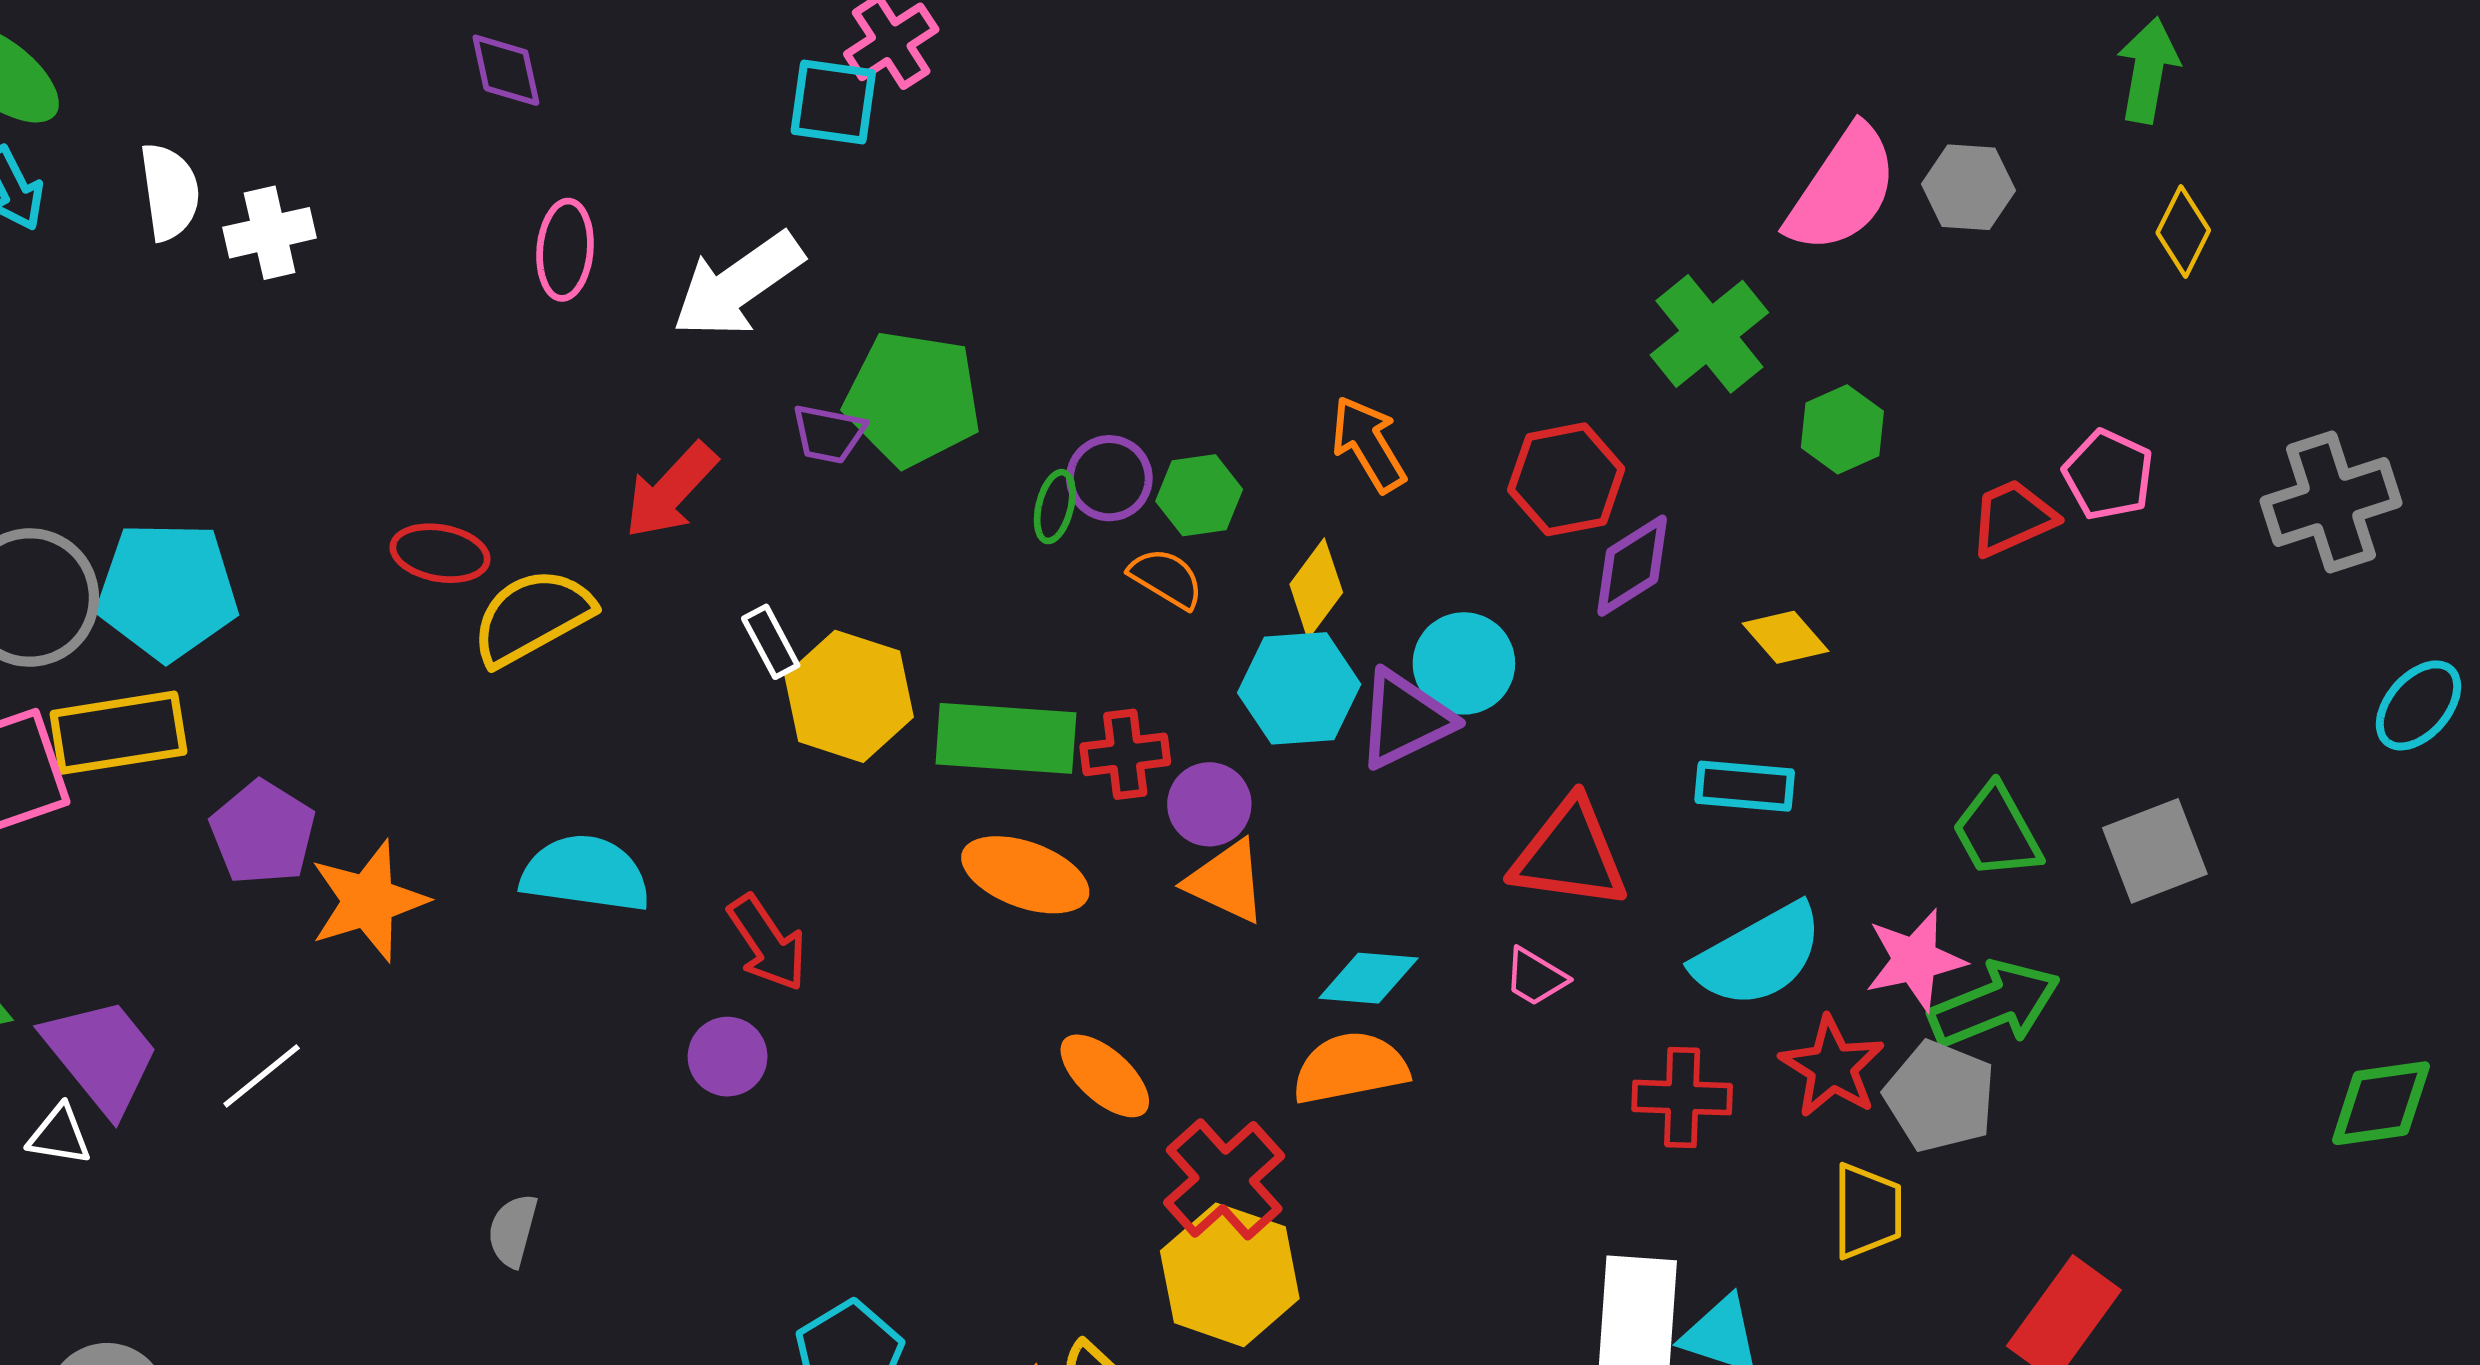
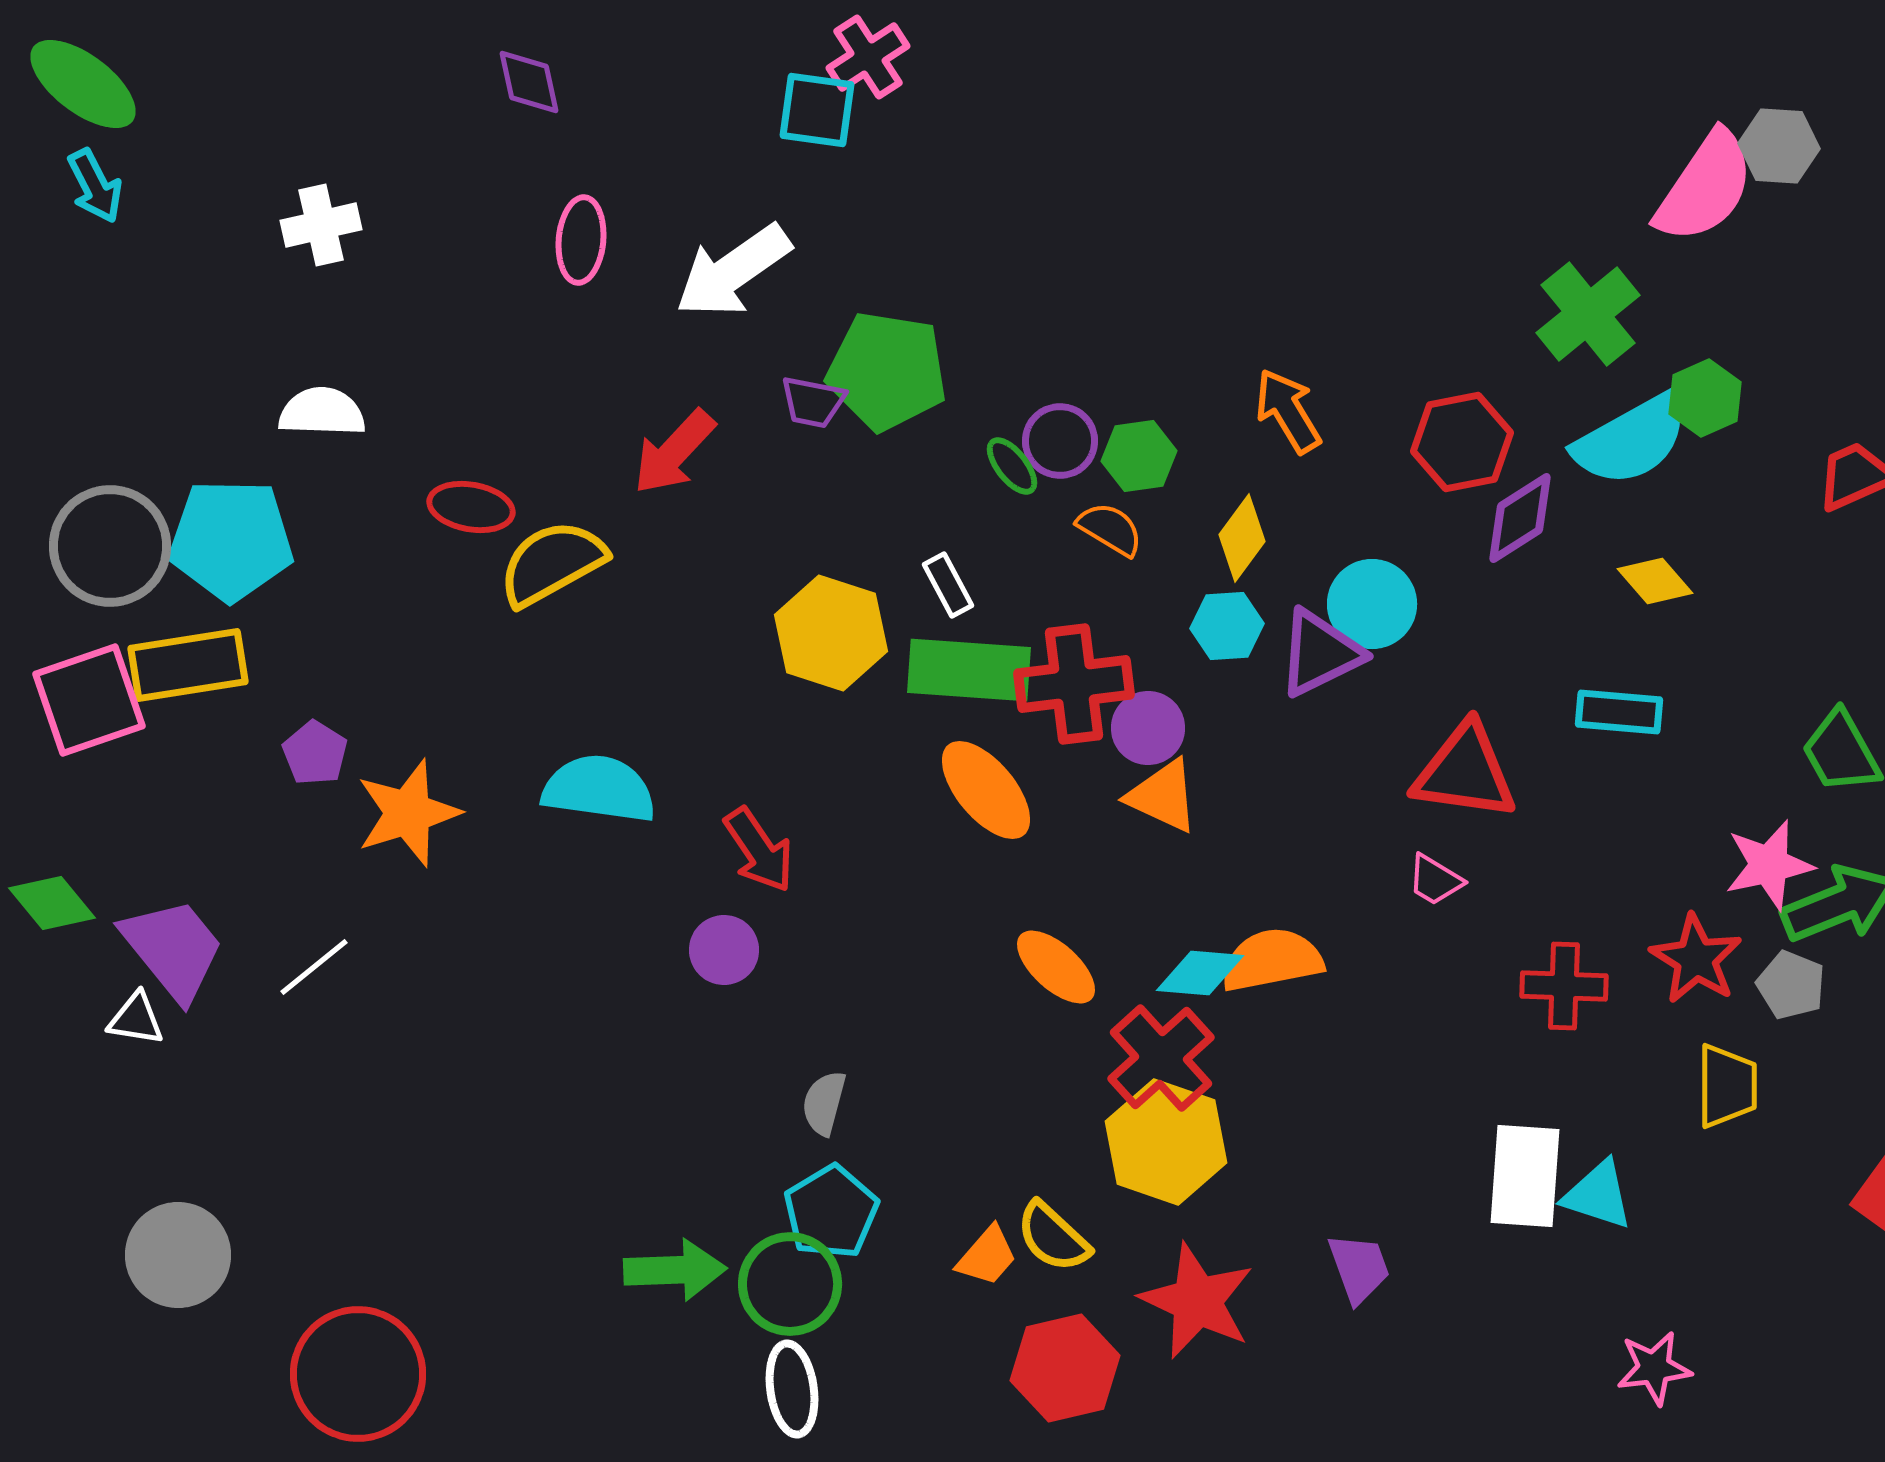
gray hexagon: (1968, 187) -> (1779, 146), moved
white semicircle: (170, 192) -> (322, 412), moved, turned -80
green ellipse: (1055, 507) -> (1012, 466), turned -52
white rectangle: (771, 642) -> (948, 585), moved
cyan hexagon: (1299, 688) -> (1227, 626), size x0.7
red cross: (1125, 754) -> (1074, 684), size x1.5
purple pentagon: (263, 833) -> (315, 753), size x0.7
orange ellipse: (1025, 875) -> (986, 790), turned 30
cyan semicircle: (1758, 955) -> (1631, 440), moved
cyan diamond: (1368, 978) -> (1200, 973), moved
gray pentagon: (1940, 1096) -> (1791, 985), size x0.7
gray semicircle: (513, 1230) -> (824, 1103), moved

